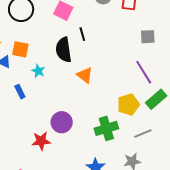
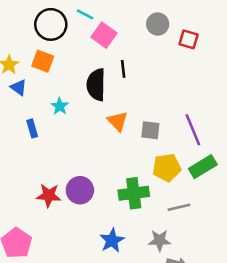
gray square: (148, 37) -> (150, 130), moved
orange square: (20, 49) -> (43, 61), moved
purple circle: (62, 122) -> (80, 190), moved

